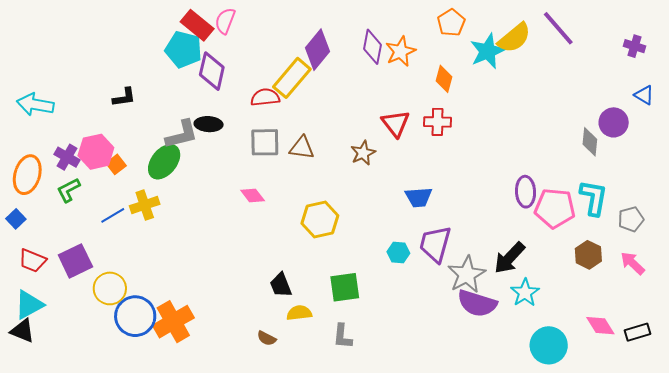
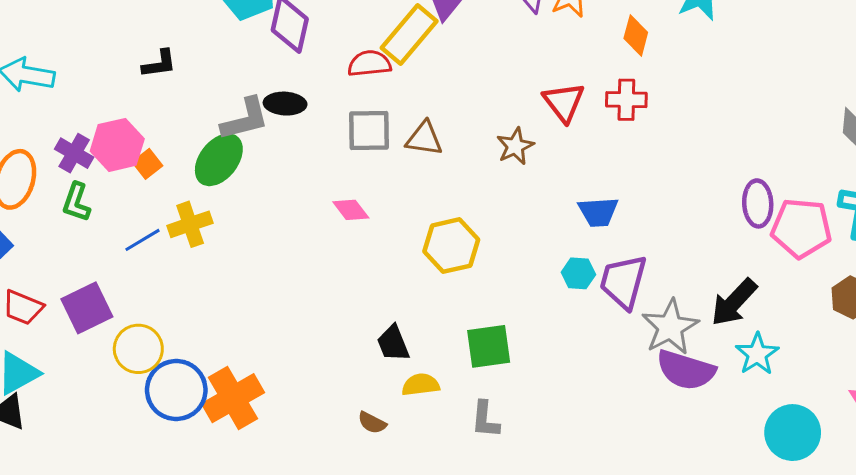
green L-shape: (68, 190) -> (76, 202), turned -44
cyan hexagon: (398, 252) -> (578, 273), moved

